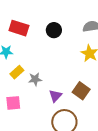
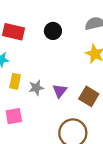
yellow rectangle: (17, 72) -> (15, 81), turned -32
purple triangle: (55, 96) -> (60, 91), moved

